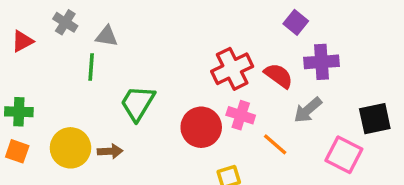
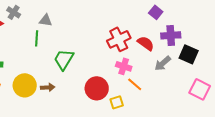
gray cross: (65, 22) -> (14, 12), moved
black square: (375, 119) -> (189, 54), moved, turned 36
red circle: (201, 127) -> (97, 88), moved
orange line: (275, 144) -> (135, 84), moved
pink square: (344, 155) -> (200, 89), moved

